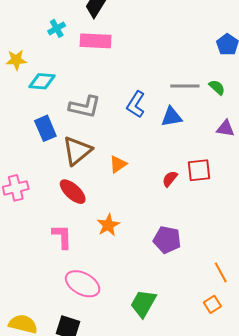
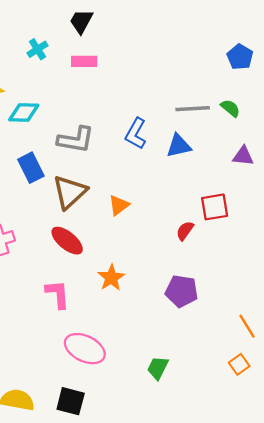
pink rectangle: (96, 41) -> (84, 61), size x0.7
red semicircle: (170, 179) -> (185, 231), moved
green trapezoid: (143, 303) -> (158, 368), size x0.7

